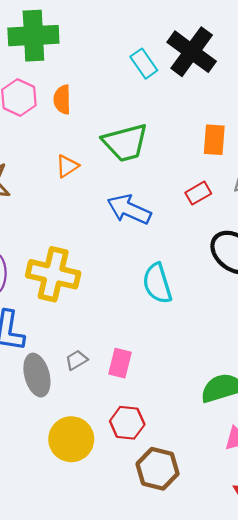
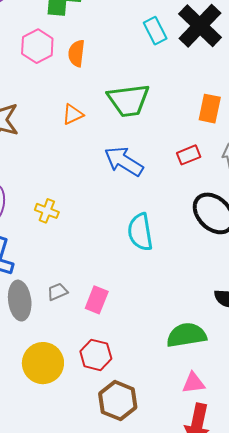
yellow cross: (53, 274) -> (47, 211), size x0.5

